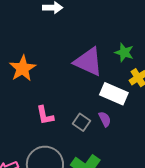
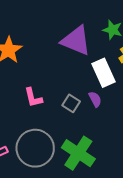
white rectangle: (114, 94) -> (103, 73), turned 44

